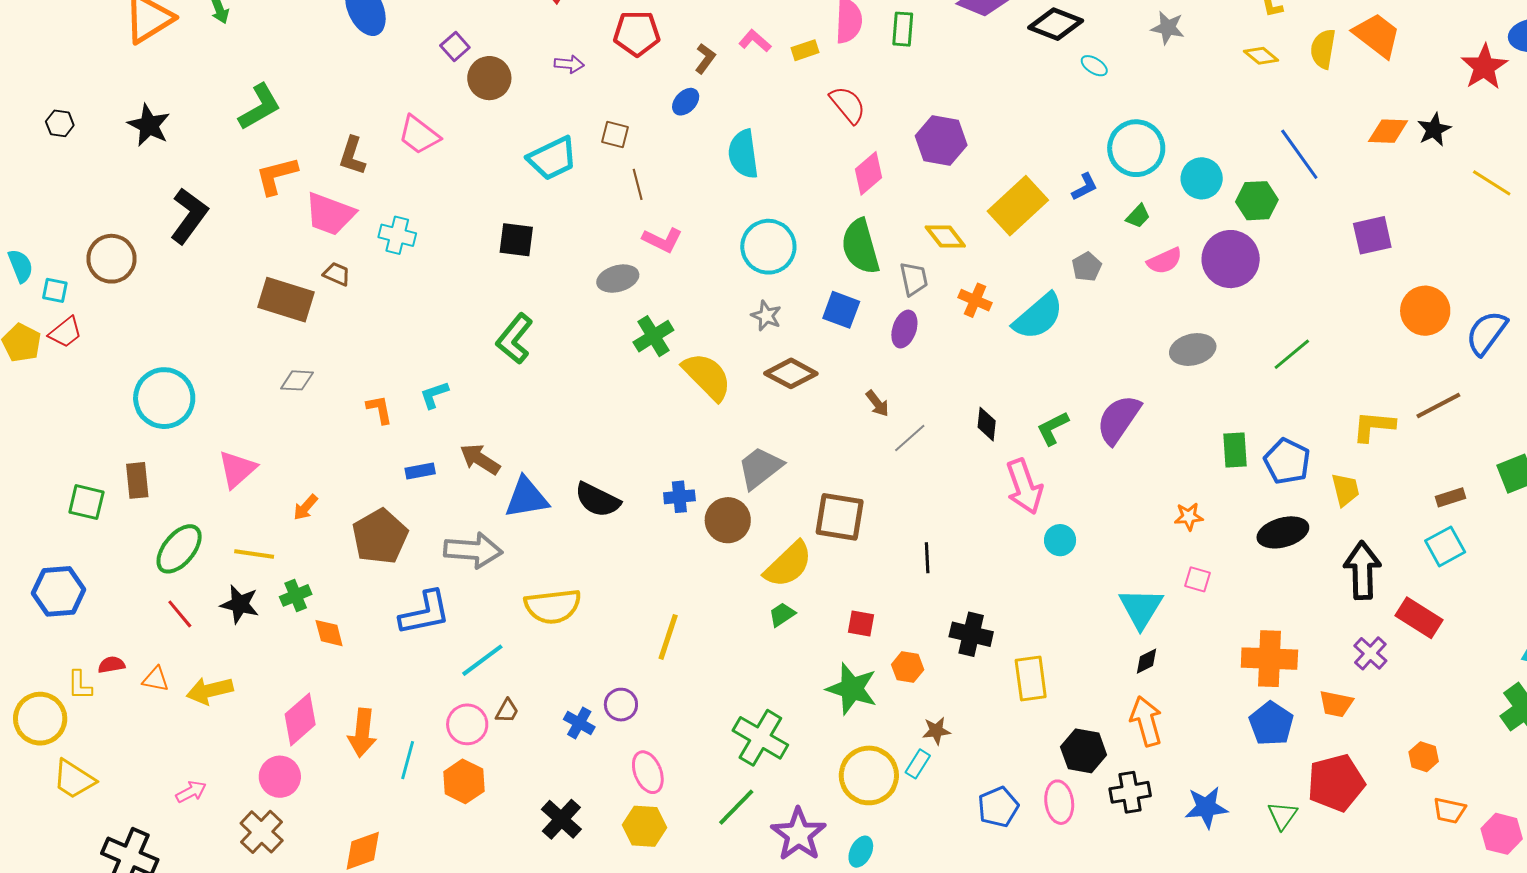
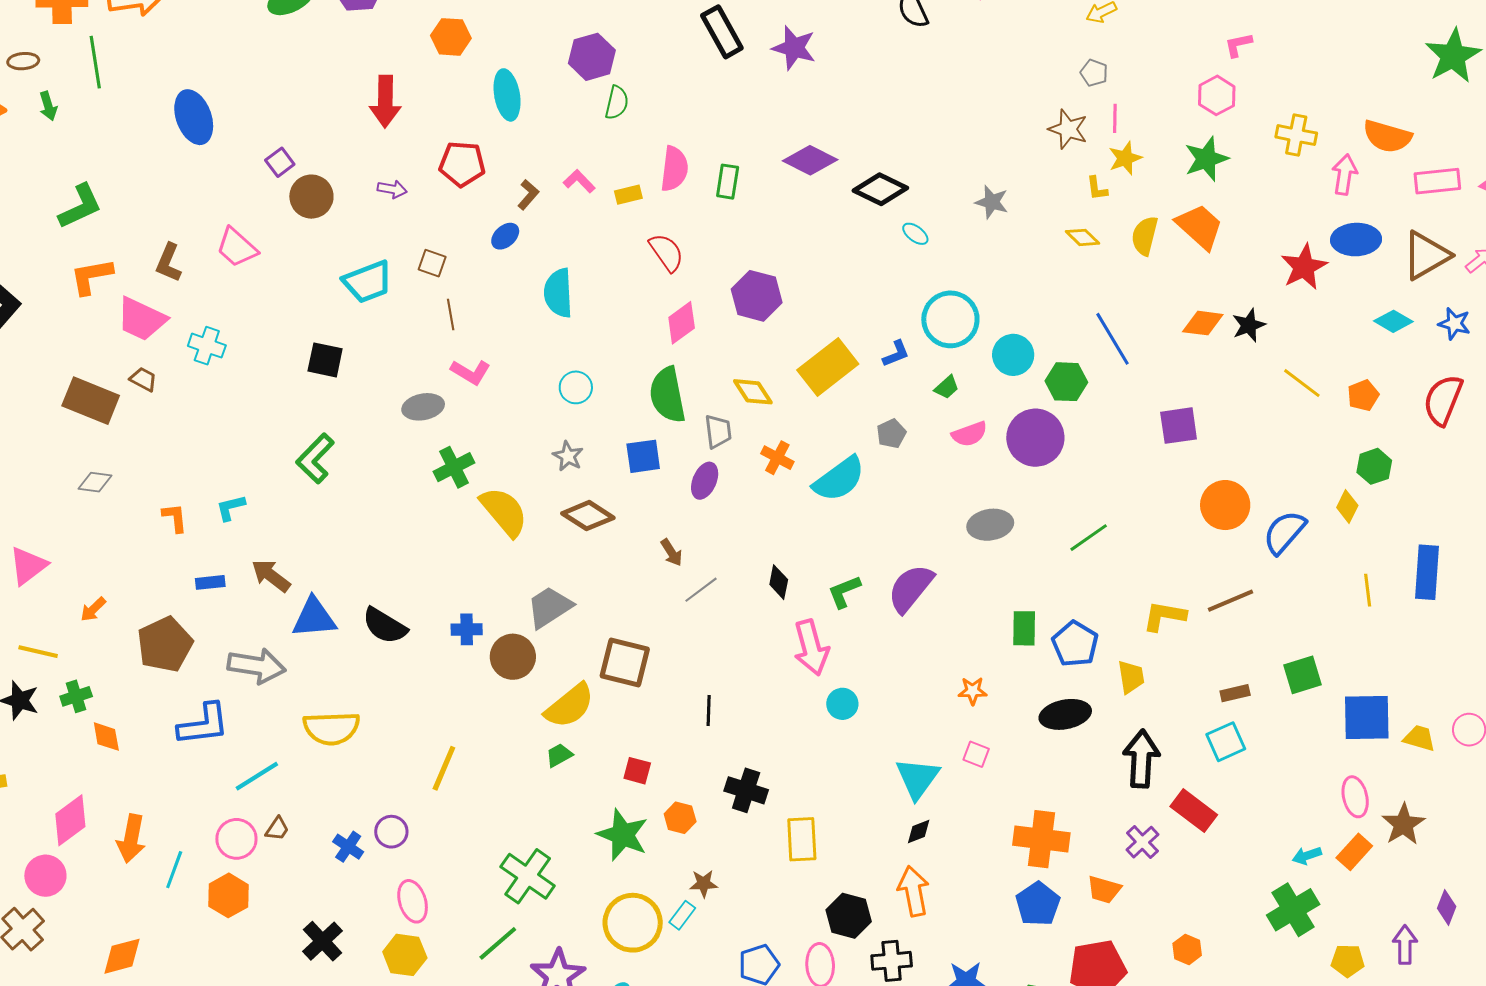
cyan circle: (768, 247) -> (576, 387), size x0.6
blue square: (841, 310) -> (643, 456), turned -33

